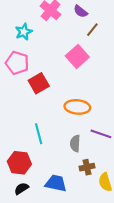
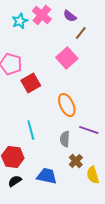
cyan star: (24, 32) -> (20, 21), moved
orange ellipse: (77, 107) -> (67, 105), turned 60
brown cross: (87, 167) -> (76, 161), turned -32

